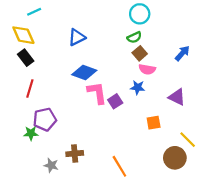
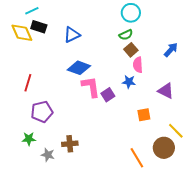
black rectangle: (26, 58) -> (39, 27), moved, turned -35
pink semicircle: (147, 69) -> (138, 65), turned 77
green star: (31, 133) -> (29, 139), moved
orange line: (119, 166) -> (137, 158), moved

